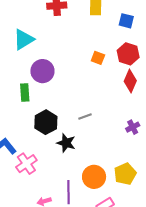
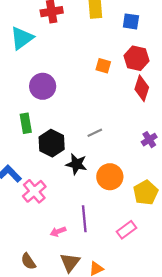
cyan triangle: (24, 39) -> (22, 38), moved
green rectangle: (25, 93) -> (26, 123), moved
orange circle: (94, 177) -> (110, 177), moved

